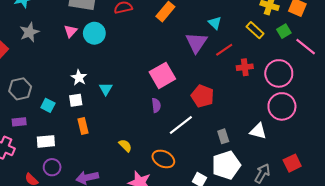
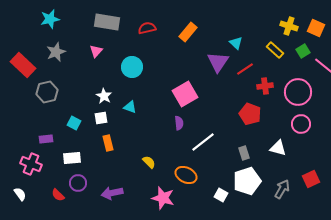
cyan circle: (94, 33) -> (132, 67), moved
gray hexagon: (20, 89) -> (47, 92), moved
cyan triangle: (106, 89) -> (130, 107), turned -40
red pentagon: (203, 96) -> (250, 114), moved
pink circle: (282, 106) -> (301, 124), size x0.7

